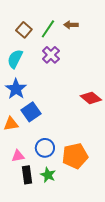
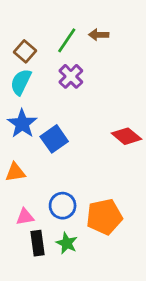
brown square: (24, 30) -> (25, 51), moved
blue square: (31, 112) -> (54, 139), moved

